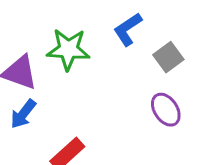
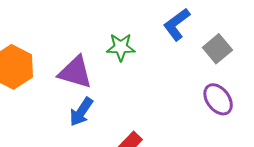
green star: (68, 49) -> (121, 47), size x0.7

